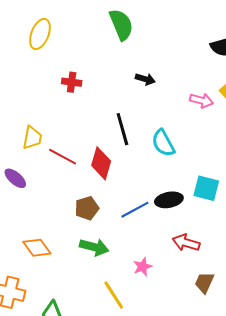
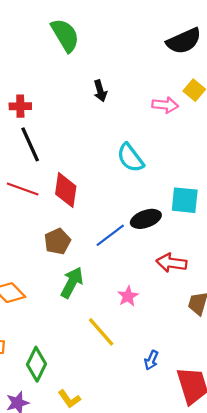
black arrow: (145, 79) -> (100, 91), turned 66
black line: (122, 129) -> (30, 144), moved
green arrow: (94, 247) -> (72, 283), turned -68

